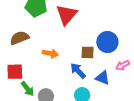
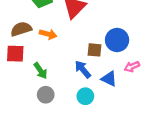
orange arrow: (50, 53) -> (48, 34), moved
red square: (15, 72) -> (15, 54), moved
green arrow: (27, 89) -> (40, 71), moved

